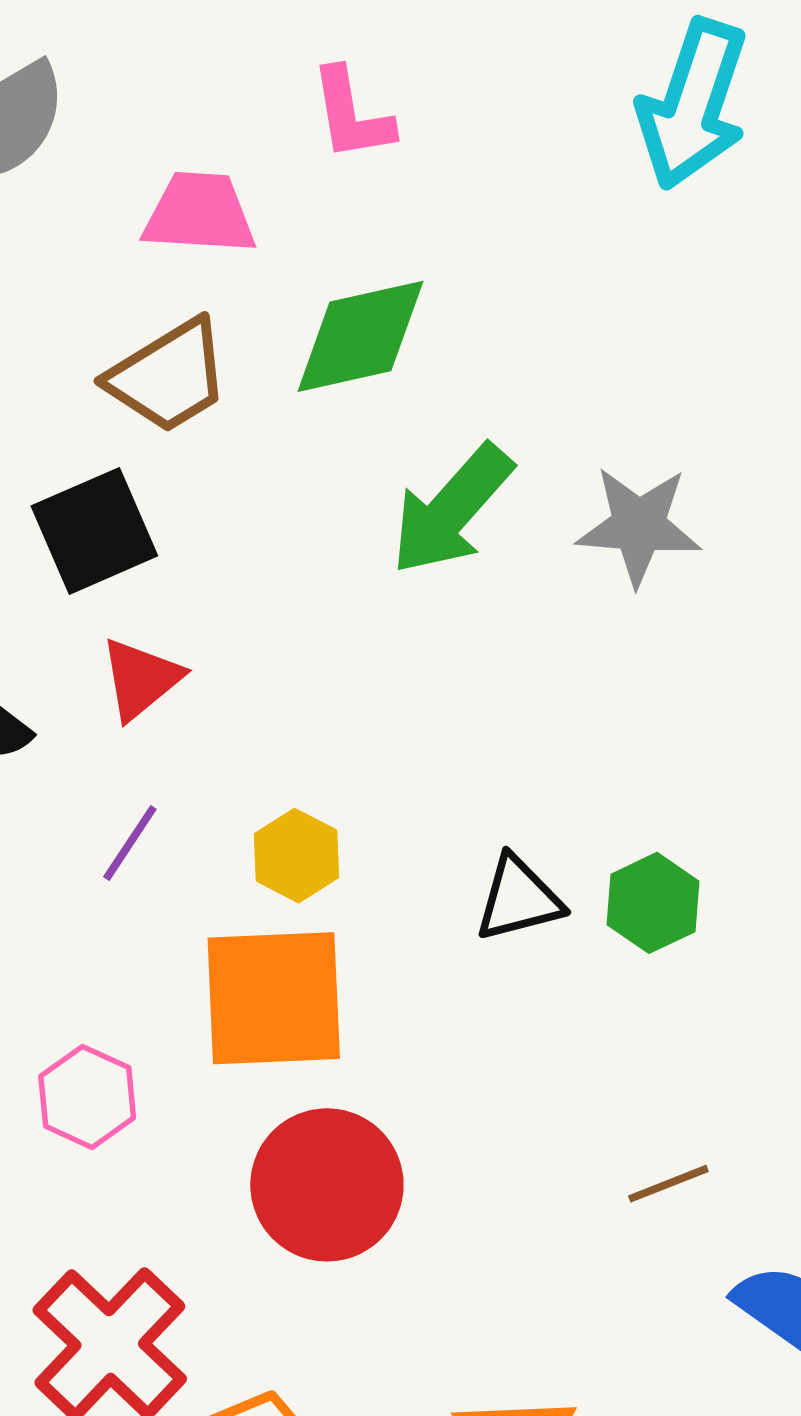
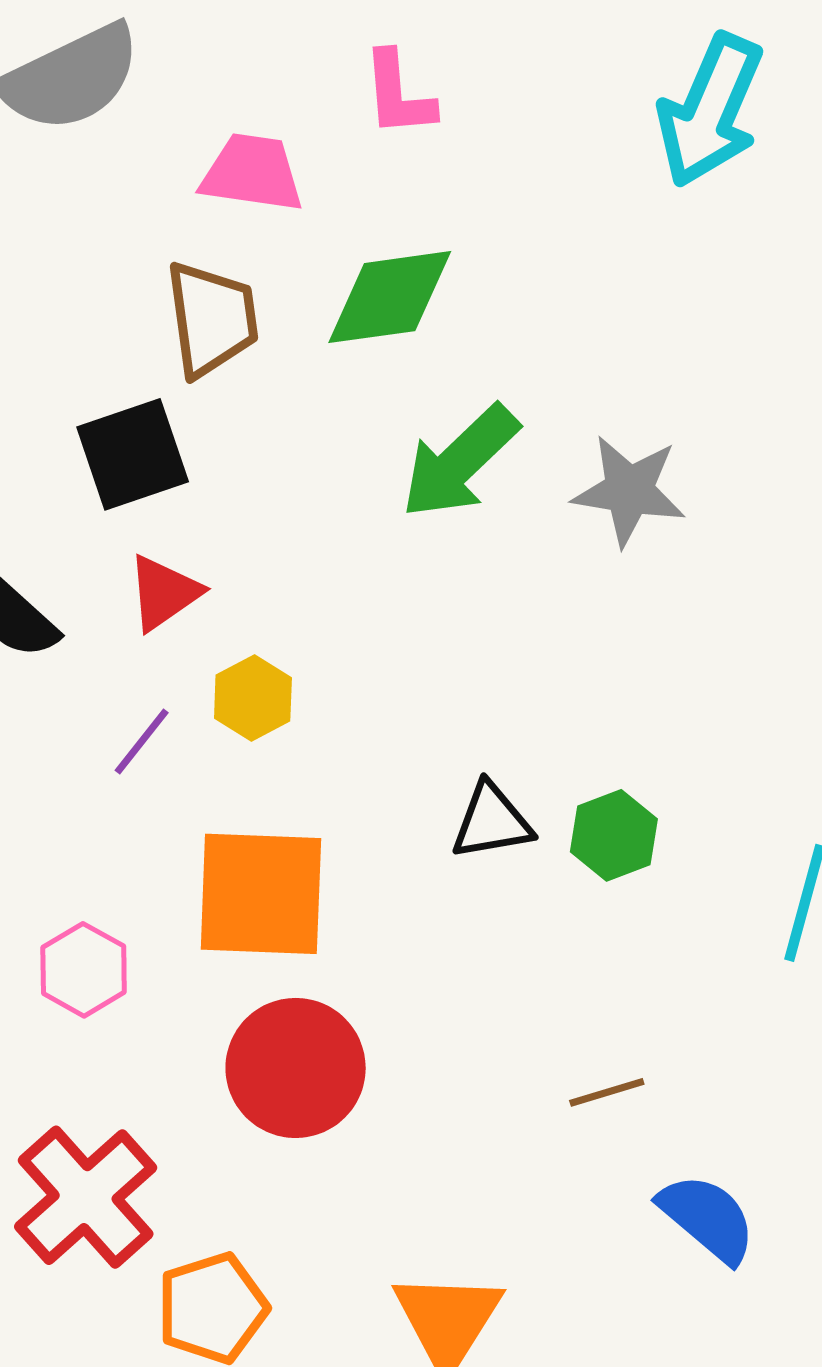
brown trapezoid: (169, 376) -> (212, 319), turned -71
yellow hexagon: (297, 856) -> (253, 698), moved

